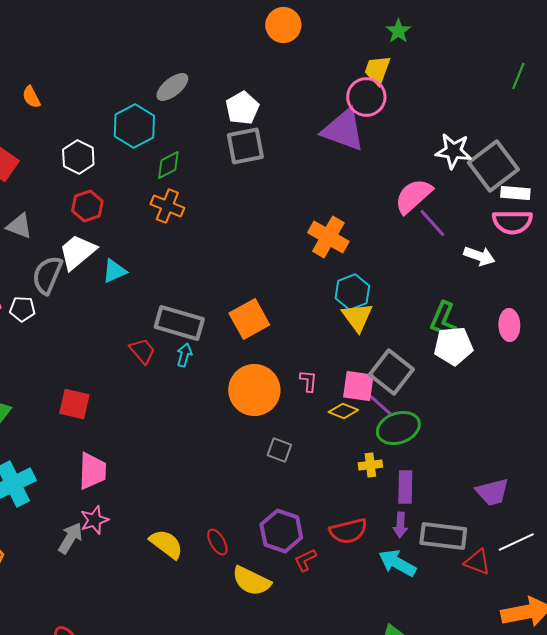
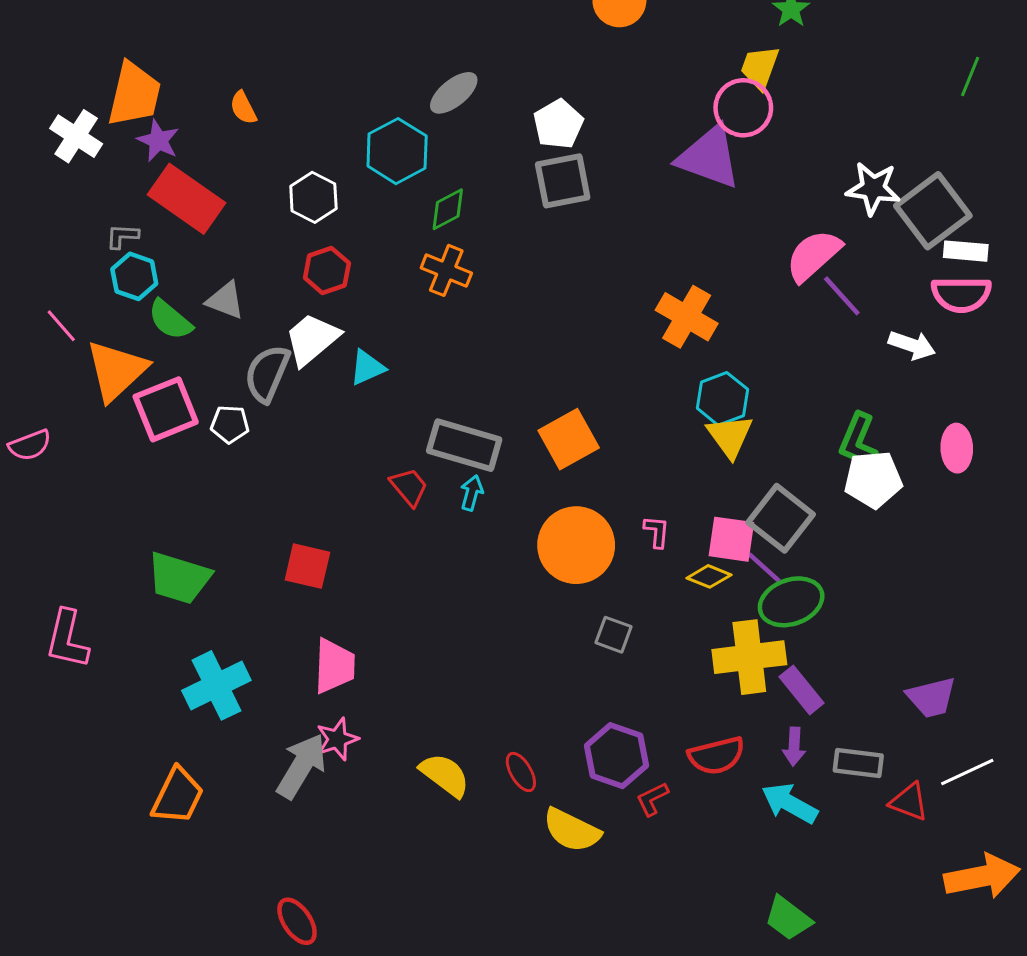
yellow cross: (370, 465) -> (749, 657), size x2.0
purple rectangle: (405, 487) -> (802, 690), turned -40
gray rectangle: (443, 536) -> (858, 763), size x0.7
gray arrow: (70, 538) -> (302, 766), size x1.4

